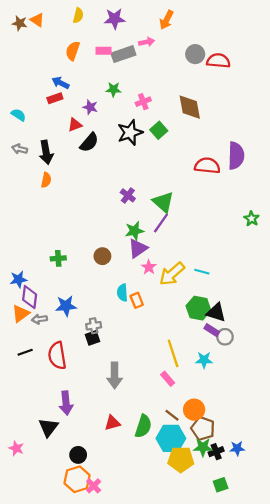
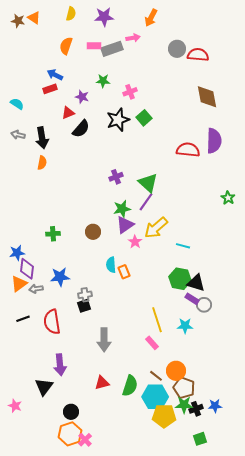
brown diamond: (190, 107) -> (207, 97), moved
purple cross: (128, 195) -> (116, 177), turned 32
yellow arrow: (172, 274) -> (156, 228), moved

